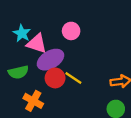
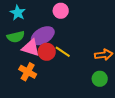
pink triangle: (37, 44) -> (31, 48), moved
green semicircle: (18, 72) -> (16, 37), moved

